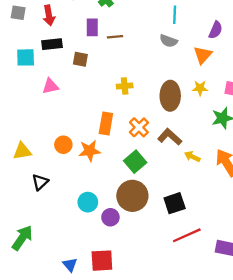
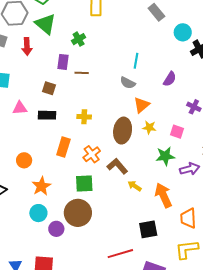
black rectangle: (52, 44) -> (47, 115), moved
orange triangle: (203, 55) -> (142, 105), moved
orange star: (90, 151) -> (41, 186), moved, turned -30
green square: (135, 162) -> (84, 183), turned 30
black square: (175, 203) -> (148, 229), moved

